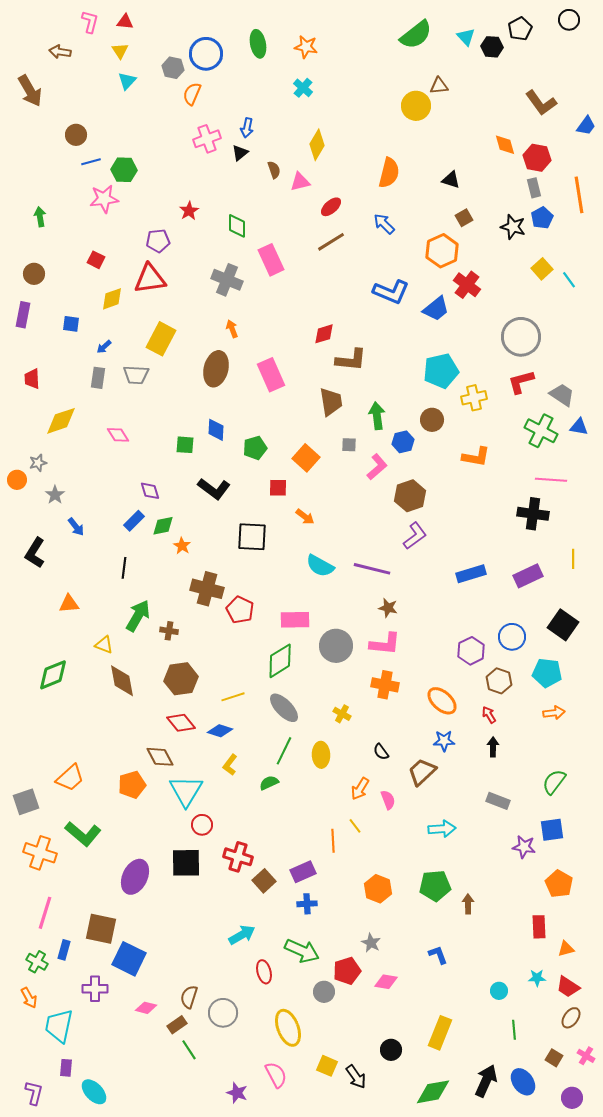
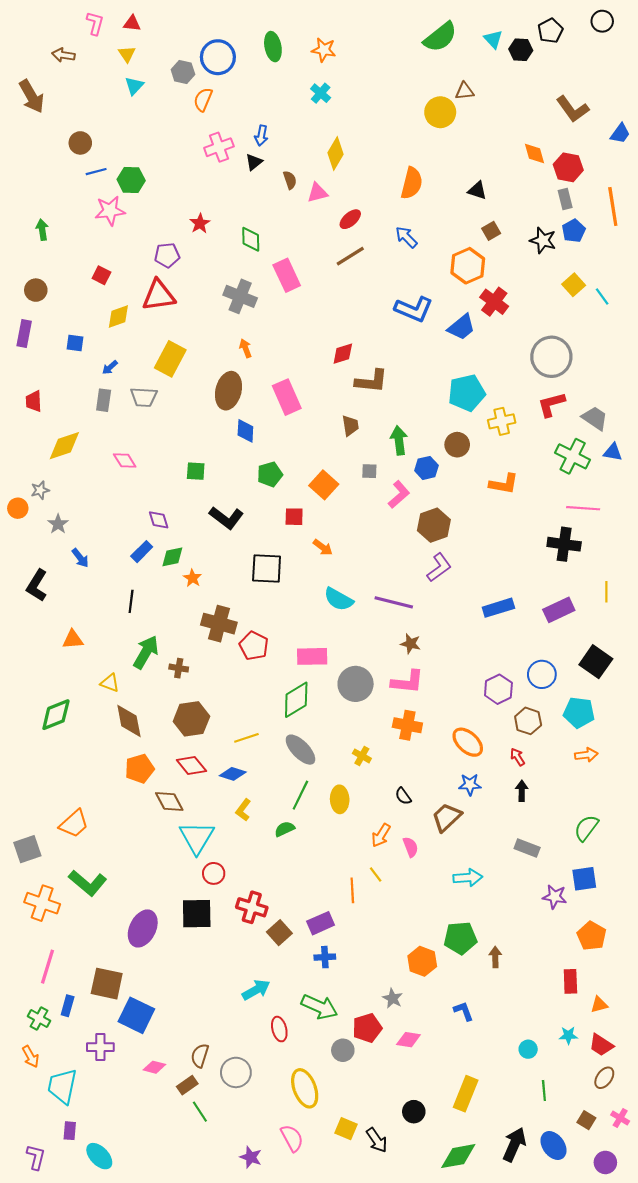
brown trapezoid: (331, 402) -> (350, 426), size x0.7
blue diamond: (216, 430) -> (245, 431), moved
orange pentagon: (132, 785) -> (140, 769), moved
orange hexagon: (378, 889) -> (422, 961), moved

